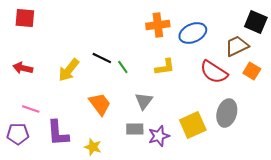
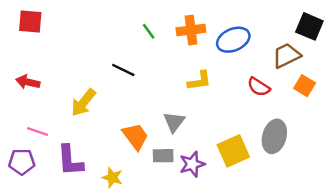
green line: (123, 67) -> (149, 31), moved
yellow arrow: (69, 70) -> (83, 103), moved
red semicircle: (214, 72) -> (259, 87), size x0.7
orange trapezoid: (100, 104) -> (135, 136), moved

